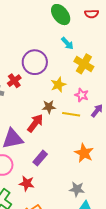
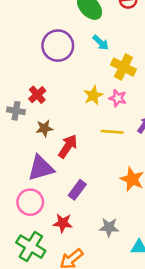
purple circle: (35, 62) -> (58, 46), moved
pink star: (82, 95) -> (118, 98), moved
brown star: (49, 107) -> (44, 128), moved
gray star: (77, 189) -> (109, 227), moved

